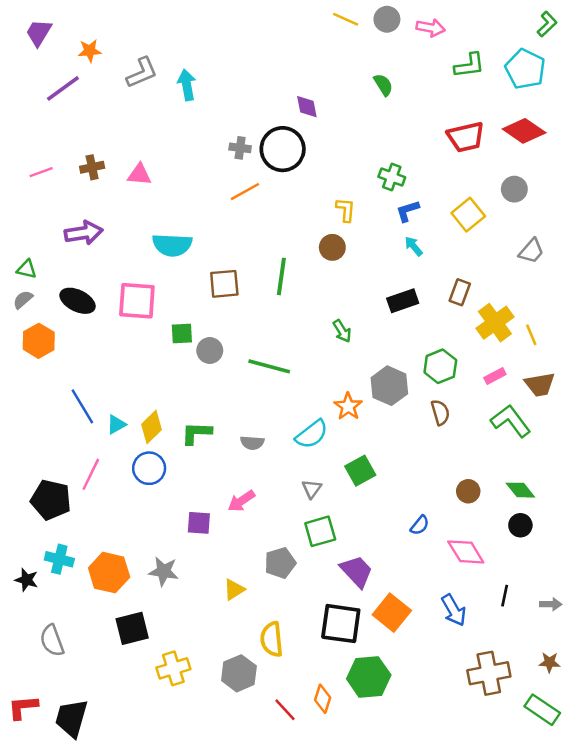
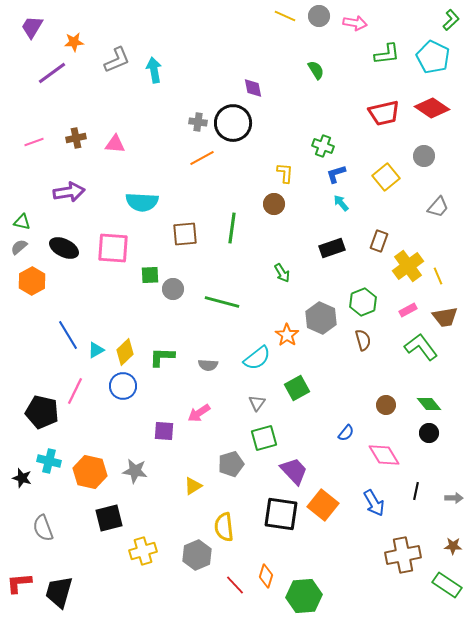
green hexagon: (369, 677) -> (304, 596), moved

